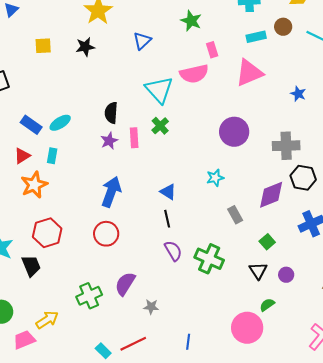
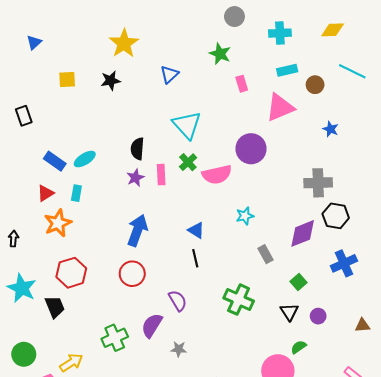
brown circle: (283, 27) -> (315, 85), moved
pink semicircle: (194, 74) -> (217, 175), moved
purple circle: (234, 132) -> (251, 149), moved
purple semicircle: (173, 251) -> (178, 301), moved

